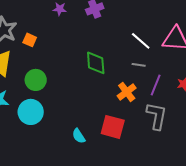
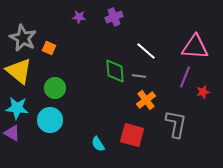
white line: (141, 41) -> (146, 51), moved
gray line: (139, 65) -> (139, 76), moved
purple line: (156, 85) -> (185, 77), moved

